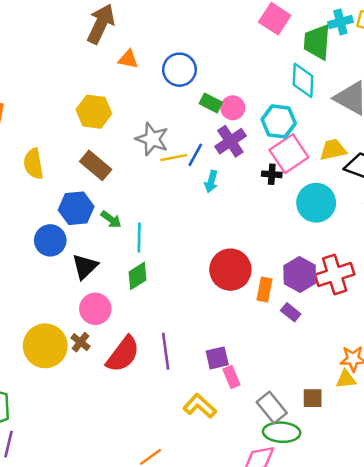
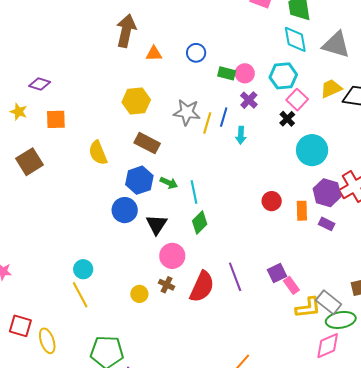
blue circle: (179, 70) -> (196, 53), size x0.7
purple cross: (230, 141) -> (249, 100), size x0.7
pink square: (289, 154) -> (297, 100), size x0.7
yellow line: (174, 158) -> (207, 123), turned -50
black cross: (272, 174) -> (287, 119), turned -35
cyan circle: (316, 203) -> (312, 150), moved
red circle: (230, 270) -> (272, 201), size x0.6
yellow circle: (45, 346) -> (139, 294), size x0.5
yellow L-shape: (200, 406) -> (308, 308), moved, turned 144

